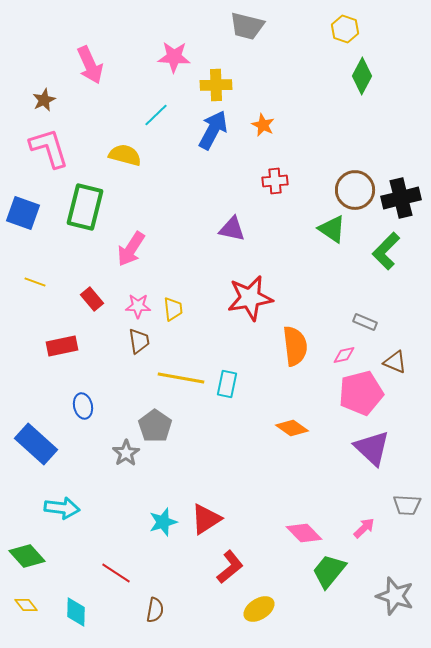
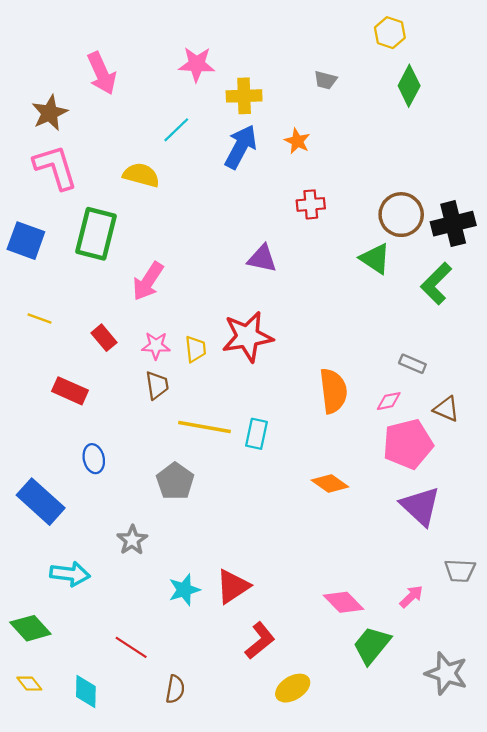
gray trapezoid: (247, 26) -> (325, 80), moved, size x0.6
brown star: (44, 100) -> (50, 113), size x1.4
red star: (250, 298) -> (247, 337), moved
red rectangle: (62, 346) -> (70, 391), turned 36
gray star: (126, 453) -> (132, 540), moved

